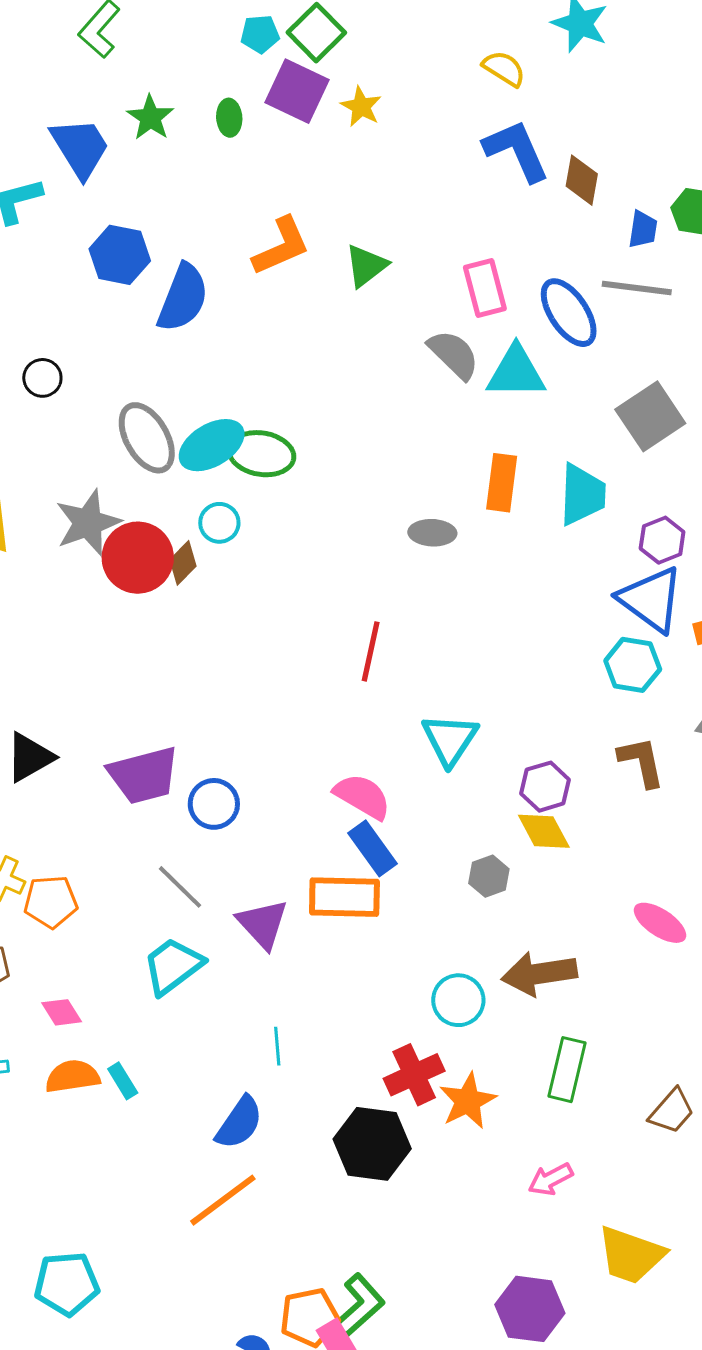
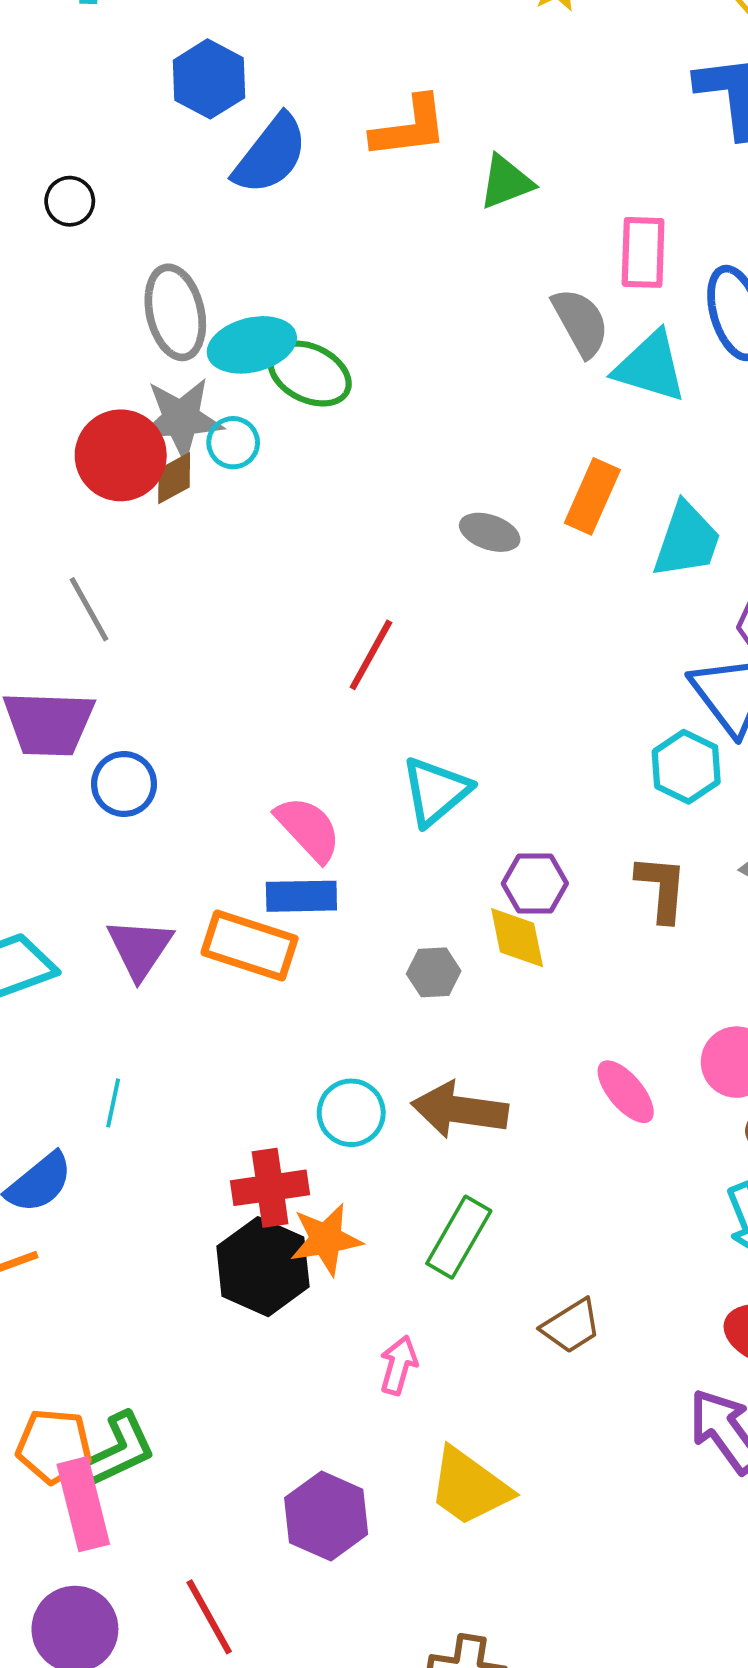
gray star: (88, 523) -> (181, 419), moved
blue rectangle: (372, 848) -> (301, 896), turned -72
gray line: (180, 887) -> (89, 609), moved
black hexagon: (372, 1144) -> (263, 1267), moved
pink arrow: (551, 1179) -> (399, 1365), turned 117

